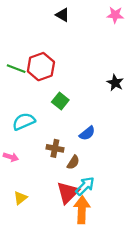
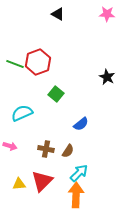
brown cross: (55, 148) -> (46, 149), moved
red triangle: (68, 193) -> (42, 181), moved
yellow triangle: (20, 198) -> (19, 184), turned 32

